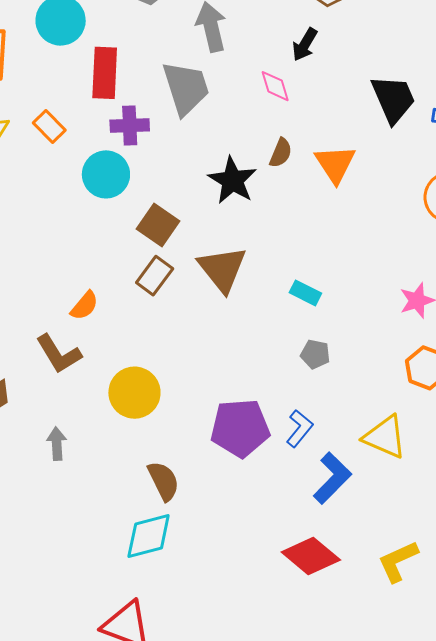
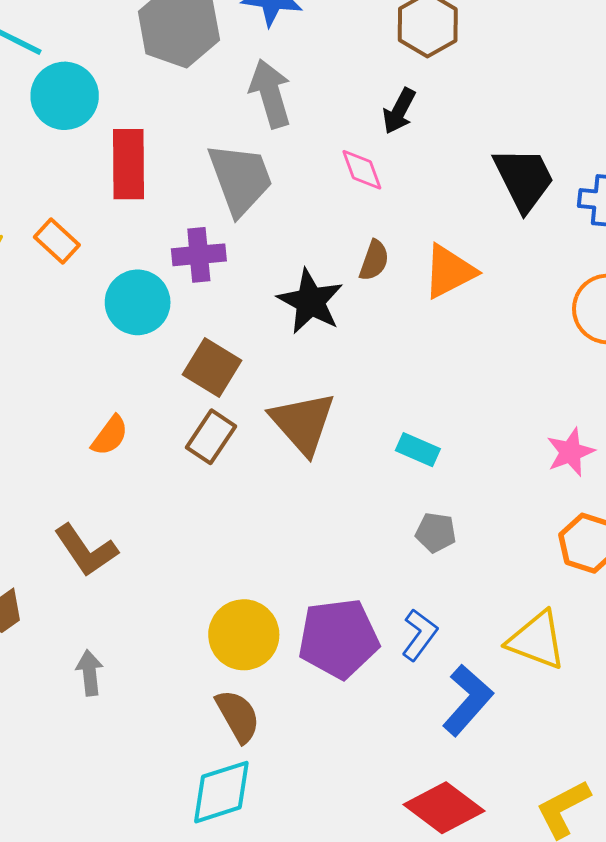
purple cross: (130, 125) -> (199, 255), moved
orange triangle: (335, 164) -> (449, 271), turned 39
orange semicircle: (84, 306) -> (110, 436), moved
yellow circle: (134, 393) -> (244, 635), moved

